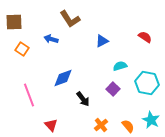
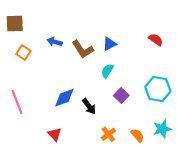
brown L-shape: (70, 19) -> (83, 49), moved
cyan semicircle: (120, 66) -> (107, 71), moved, turned -40
blue diamond: (63, 78) -> (64, 98), moved
pink line: (29, 95) -> (17, 102), moved
cyan star: (151, 120) -> (162, 129), turned 30

